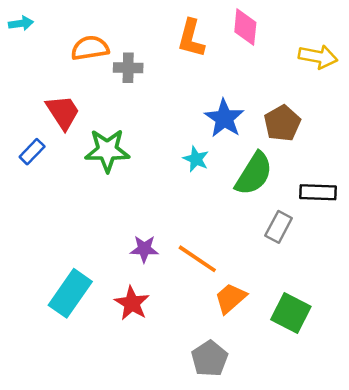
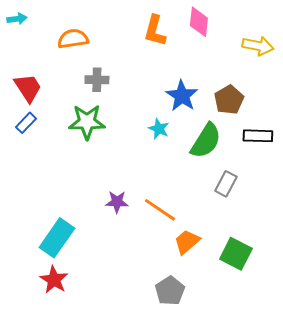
gray cross: (128, 68) -> (97, 80), moved
red trapezoid: (63, 112) -> (28, 88), moved
black rectangle: (318, 192) -> (258, 136), moved
red star: (132, 303) -> (54, 280), moved

